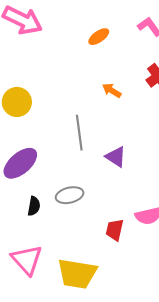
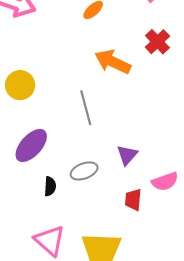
orange arrow: (112, 90) -> (113, 62), size x1.8
purple triangle: (116, 157) -> (127, 155), moved, turned 45

